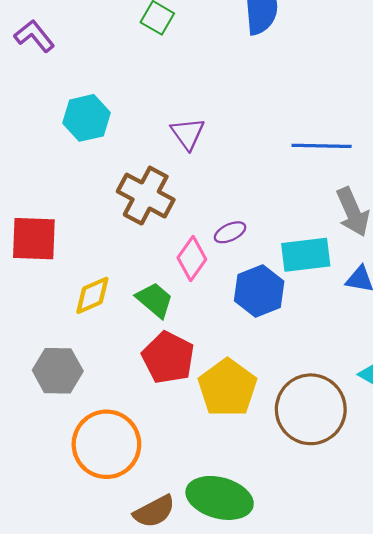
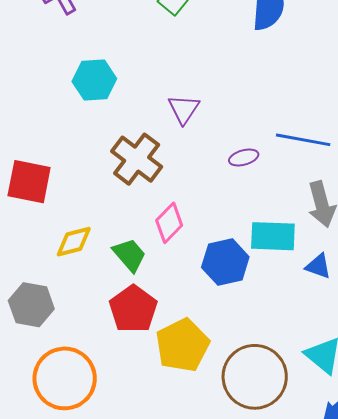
purple ellipse: (230, 232) -> (244, 157), moved

